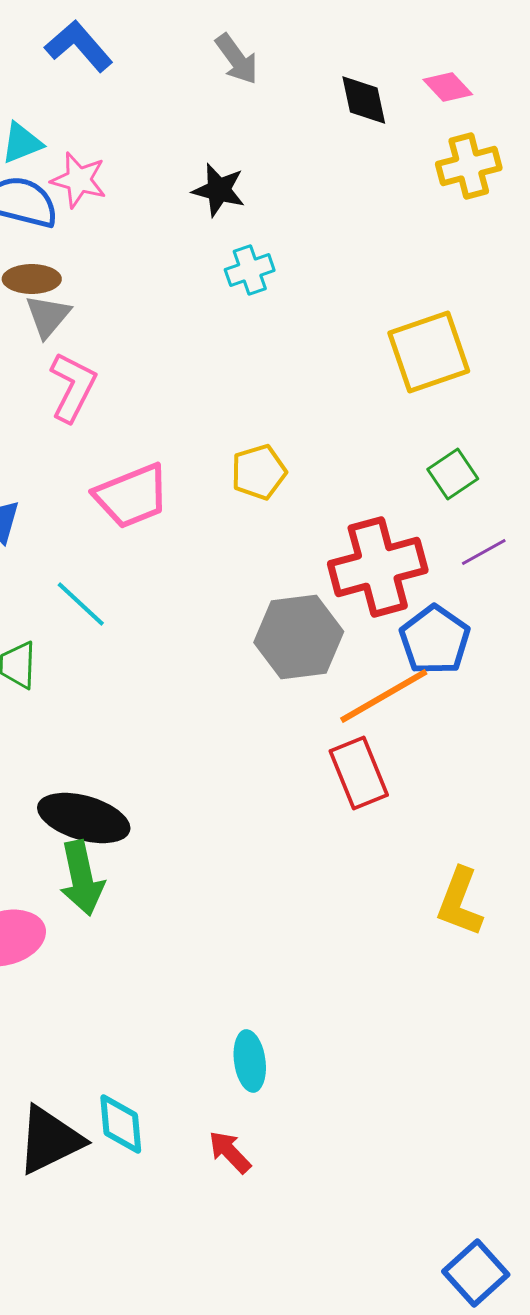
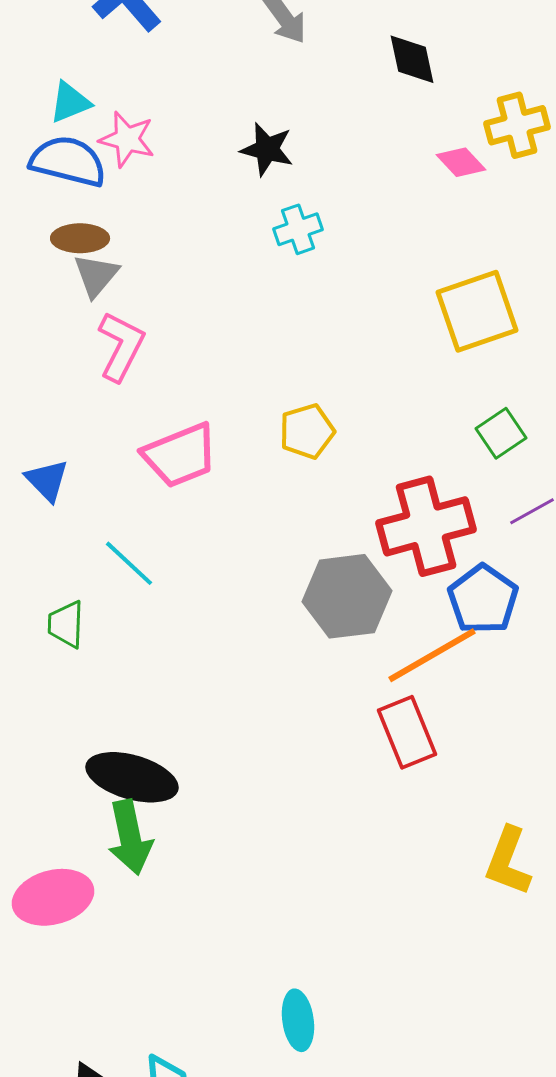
pink diamond: (448, 87) -> (461, 162), moved

